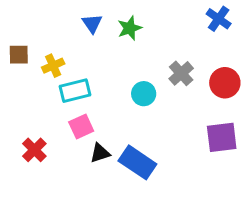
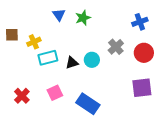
blue cross: (219, 19) -> (140, 22), moved, turned 35
pink square: (81, 126) -> (55, 93), moved
black triangle: (100, 153) -> (72, 63), moved

